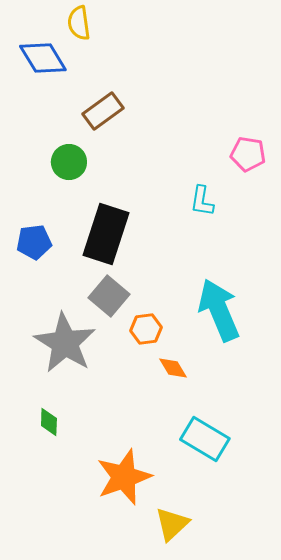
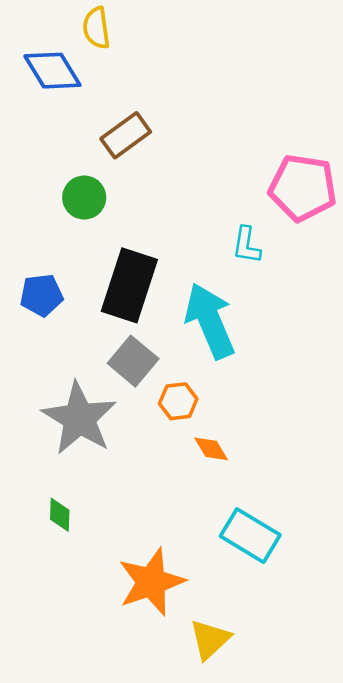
pink pentagon: (248, 154) -> (303, 188), size x1.6
cyan arrow: (219, 310) -> (210, 321), moved

